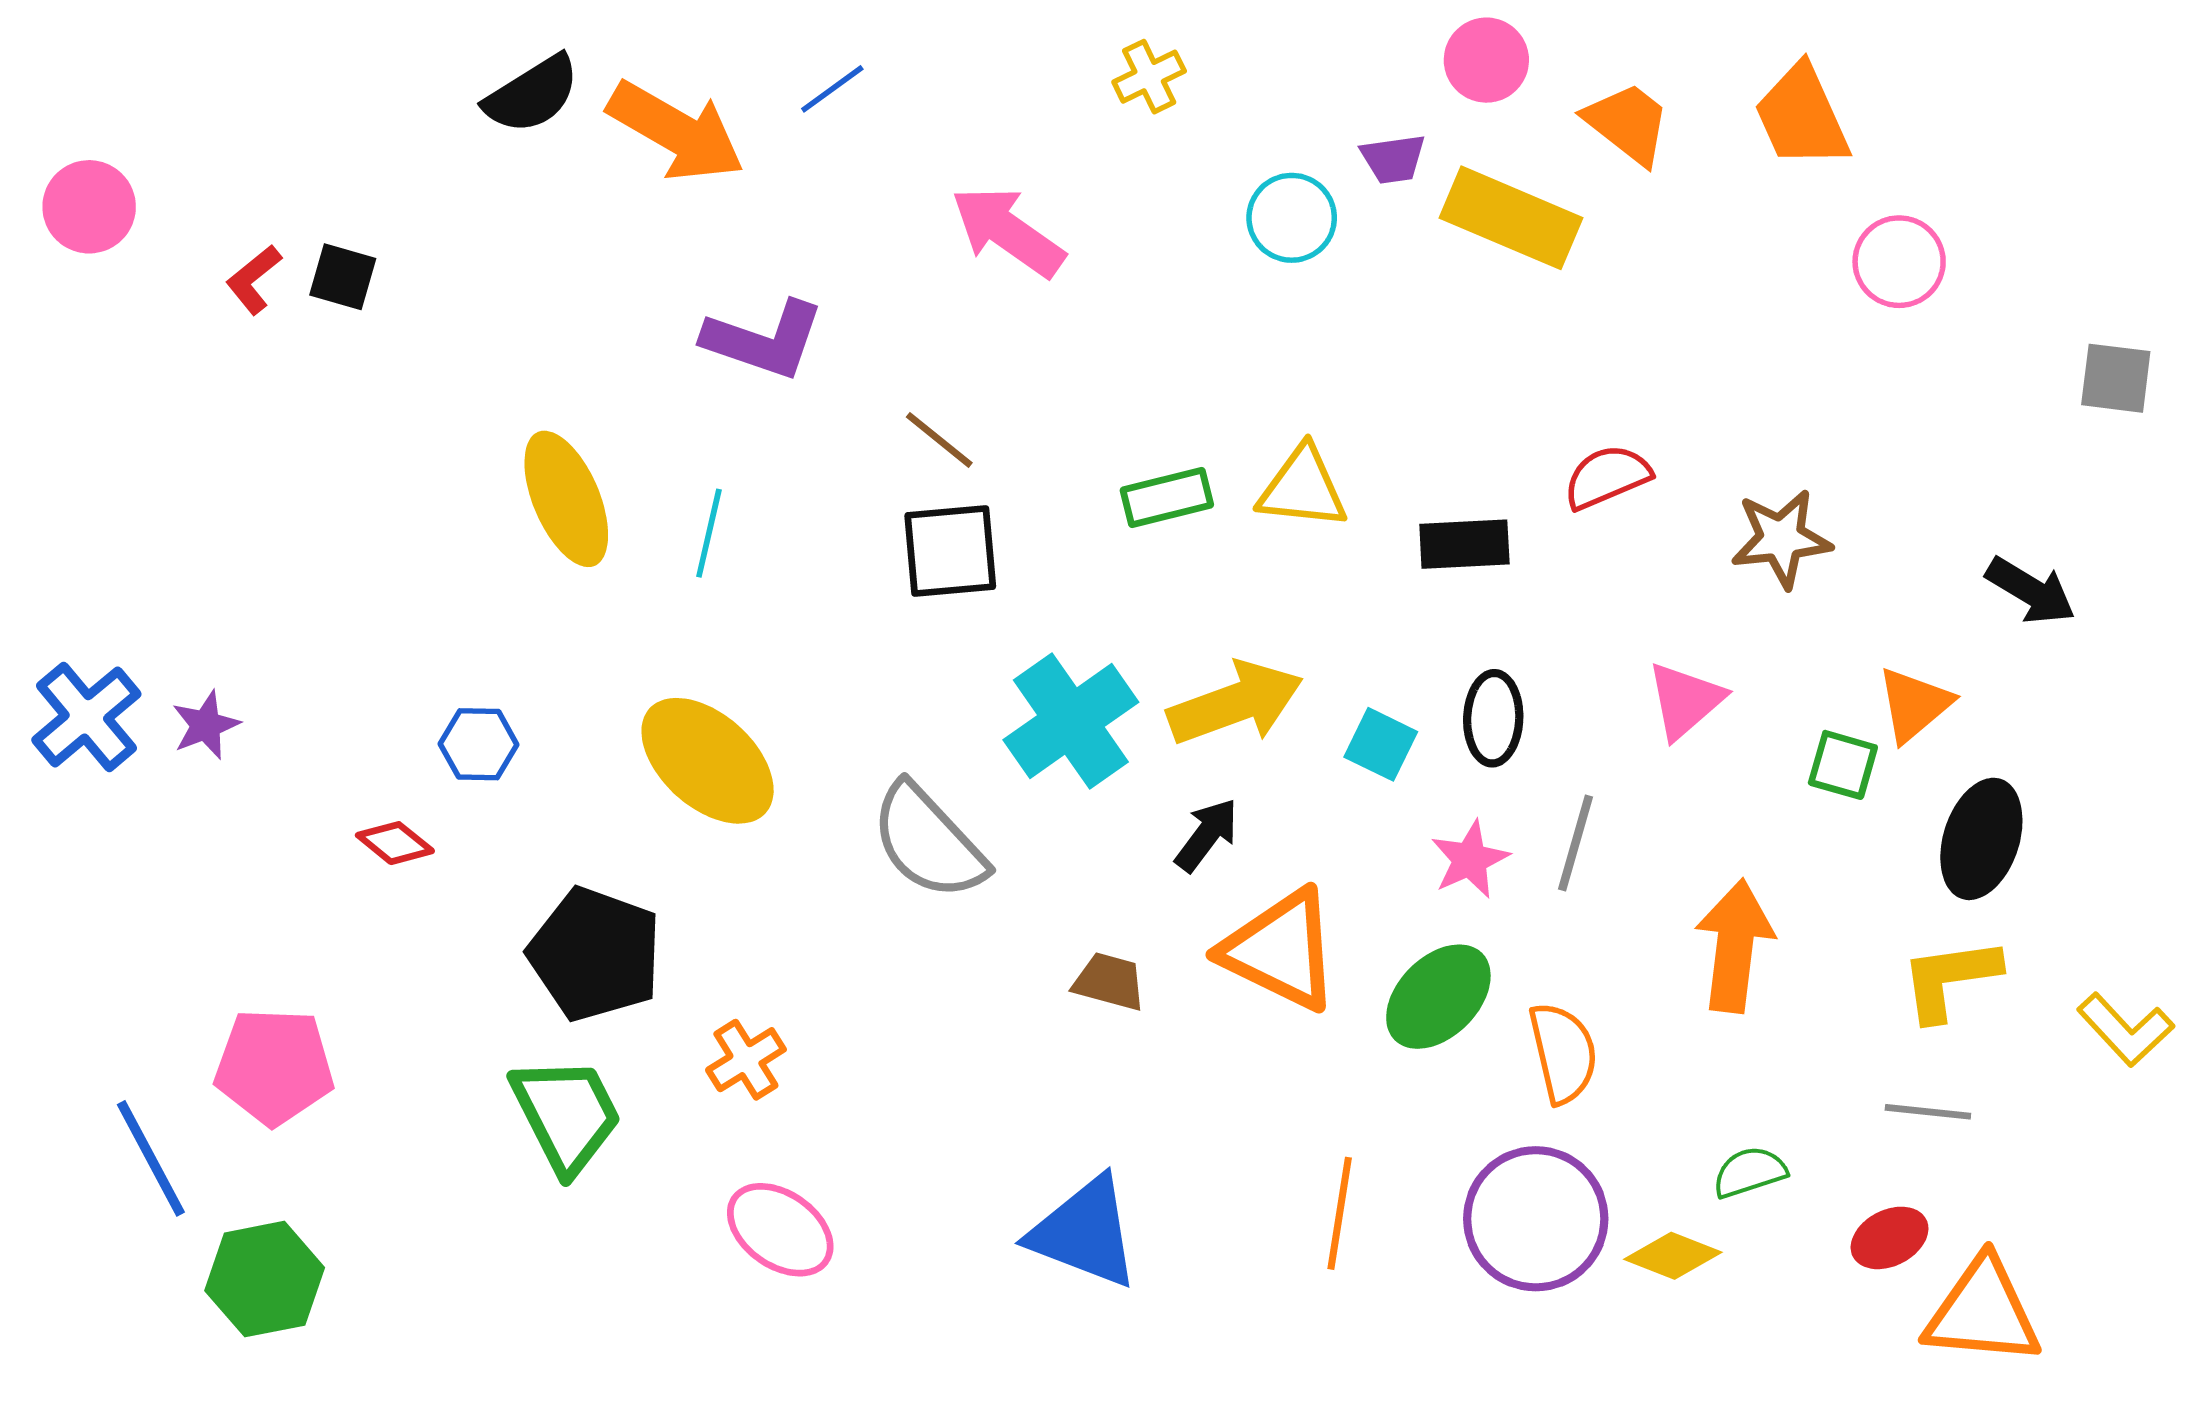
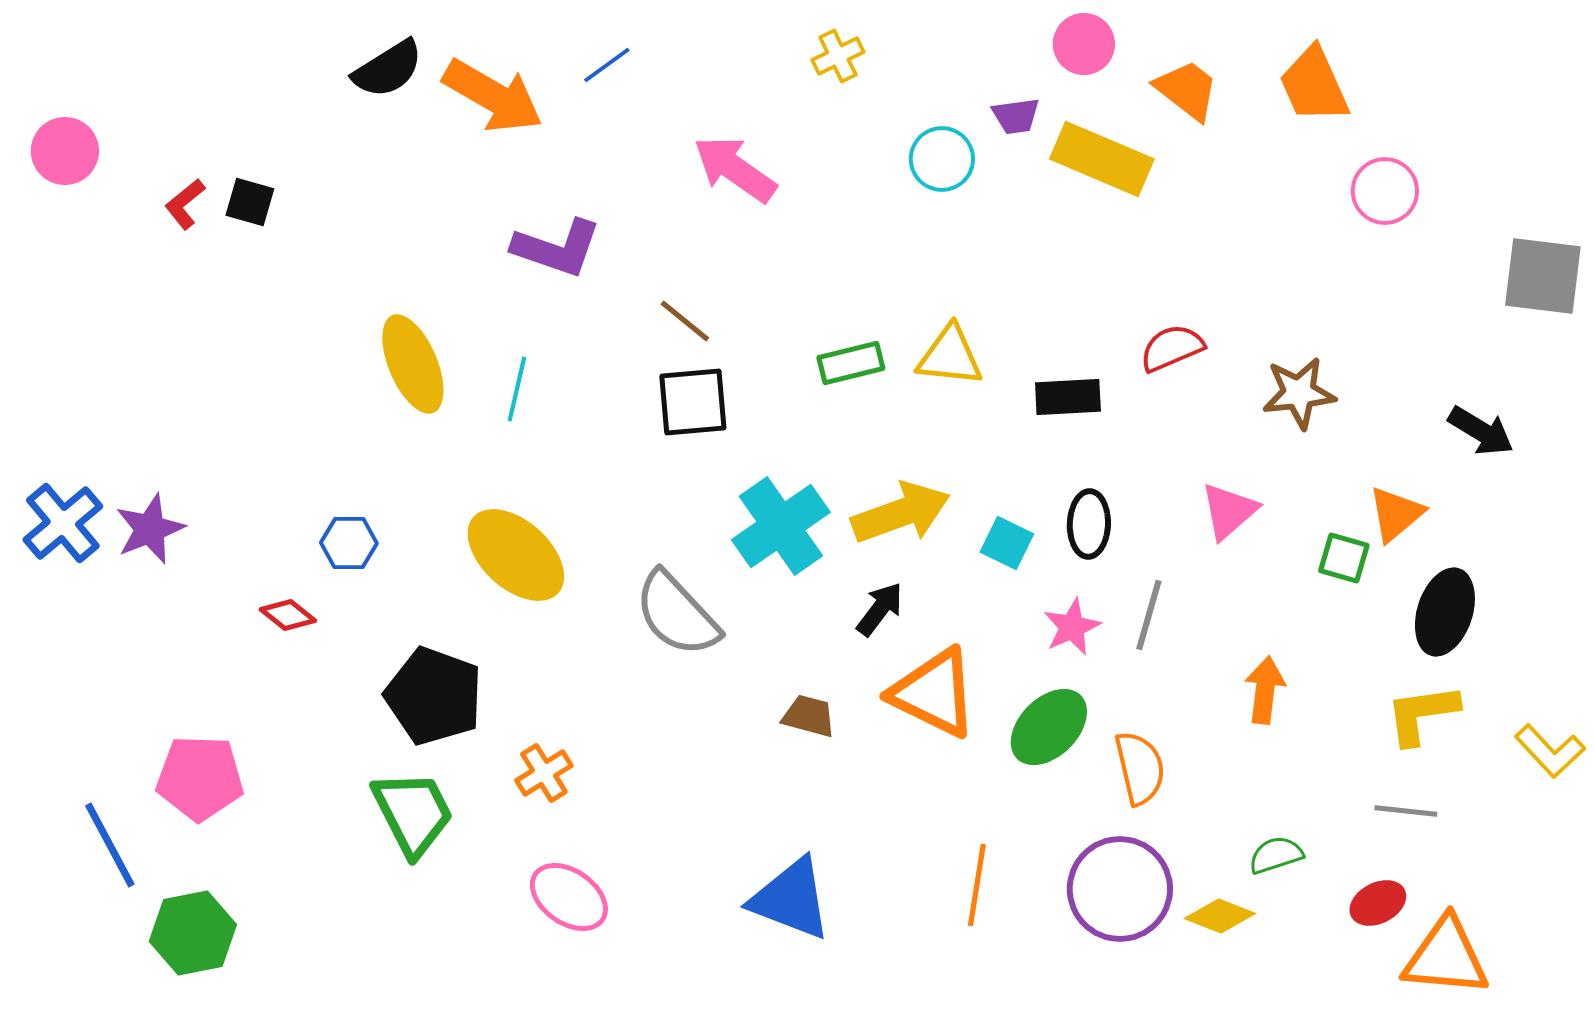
gray square: (2116, 378) -> (1543, 276), size x1.5
purple star: (206, 725) -> (150, 529), size x1.4
orange arrow: (1735, 946) -> (1265, 690), size x0.7

